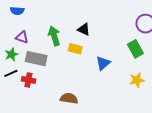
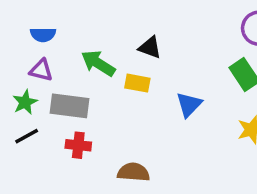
blue semicircle: (17, 11) -> (43, 35), moved
green arrow: (54, 36) -> (98, 63), turned -36
red cross: (28, 80) -> (78, 145), moved

